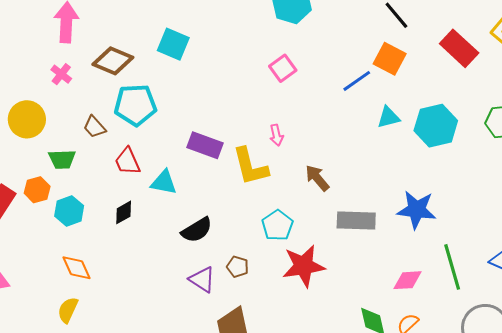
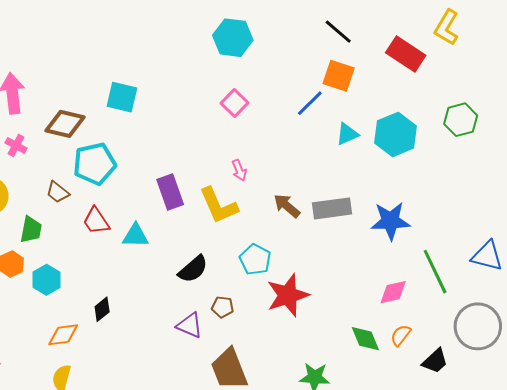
purple rectangle: (205, 145) -> (170, 192), turned 60
green trapezoid: (62, 159) -> (31, 230), turned -68
black diamond: (124, 212) -> (102, 309), moved
gray rectangle: (356, 221) -> (332, 208), moved
black semicircle: (197, 230) -> (193, 269), moved
orange diamond: (76, 268) -> (63, 335), turned -64

